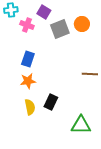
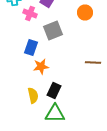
gray square: (60, 29) -> (53, 30), moved
orange star: (28, 81) -> (41, 66), moved
green triangle: (81, 125) -> (55, 114), moved

